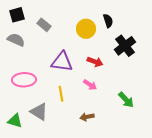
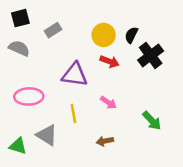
black semicircle: (108, 21) -> (131, 35), moved, turned -136
gray rectangle: (44, 25) -> (53, 30), turned -72
red arrow: (95, 62) -> (110, 62), moved

